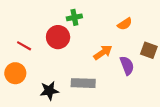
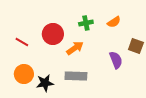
green cross: (74, 17) -> (86, 23), moved
orange arrow: (103, 52) -> (75, 48), moved
orange circle: (15, 73) -> (24, 74), moved

